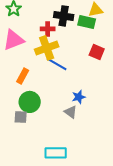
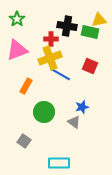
red square: (97, 52) -> (90, 66), moved
green circle: (30, 102) -> (44, 112), moved
gray square: (21, 117) -> (24, 141), moved, turned 32

